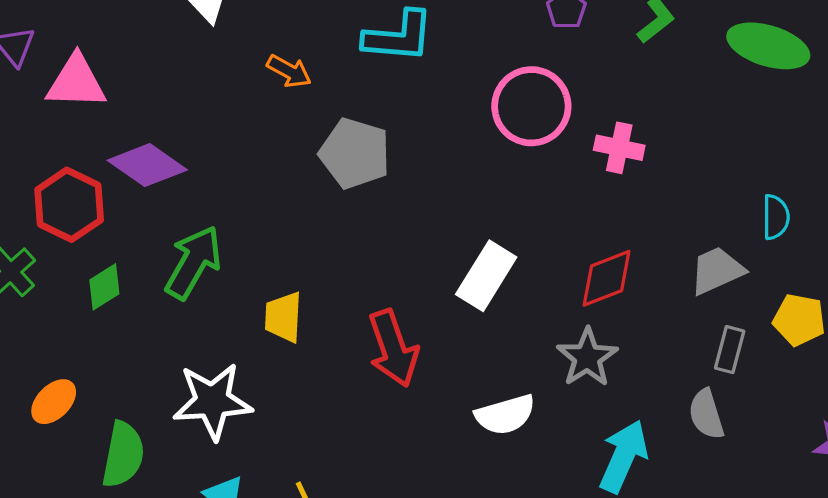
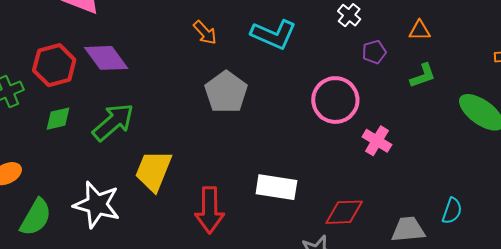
white rectangle: (486, 276) -> (276, 187), turned 48
yellow trapezoid: (283, 317) -> (153, 171), size x1.4

